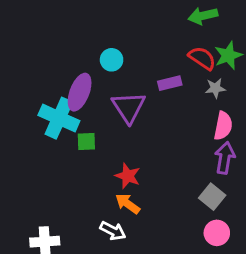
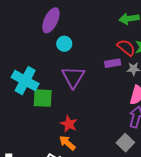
purple rectangle: (170, 83) -> (113, 63), moved
purple ellipse: (80, 92) -> (51, 20), moved
green square: (86, 142) -> (43, 98), size x1.5

